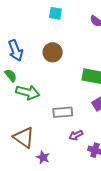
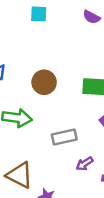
brown circle: (53, 52) -> (44, 82), moved

